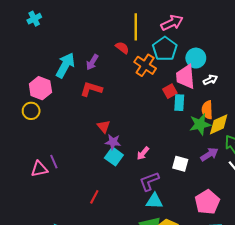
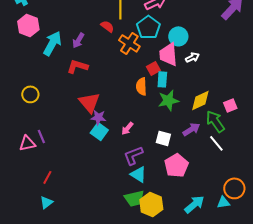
pink hexagon: (40, 88) -> (28, 25), moved
orange semicircle: (207, 110) -> (141, 86), moved
yellow circle: (31, 111) -> (30, 94), moved
green star: (200, 124) -> (168, 100), moved
red triangle: (104, 126) -> (89, 102), size x1.6
red line: (94, 197) -> (47, 177), moved
cyan triangle: (154, 201) -> (138, 174), turned 30
pink pentagon: (207, 202) -> (176, 165), moved

